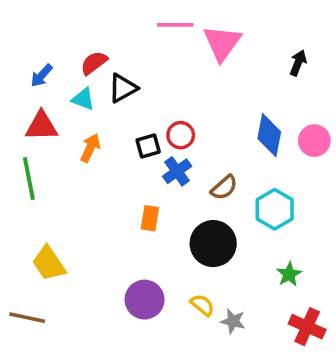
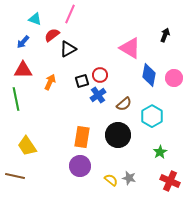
pink line: (175, 25) -> (70, 14), moved, turned -66
pink triangle: (222, 43) -> (130, 48), moved, turned -35
cyan triangle: (83, 99) -> (35, 19), moved
orange rectangle: (150, 218) -> (82, 137), moved, size x1.5
yellow semicircle: (202, 305) -> (111, 180), moved

